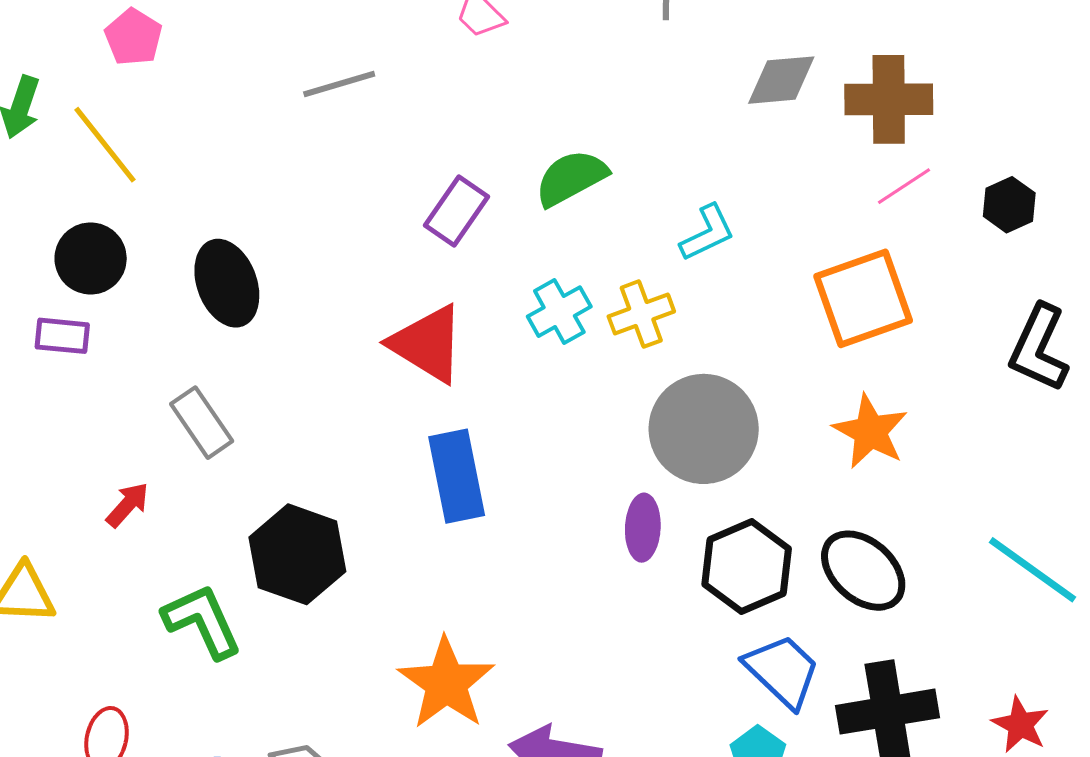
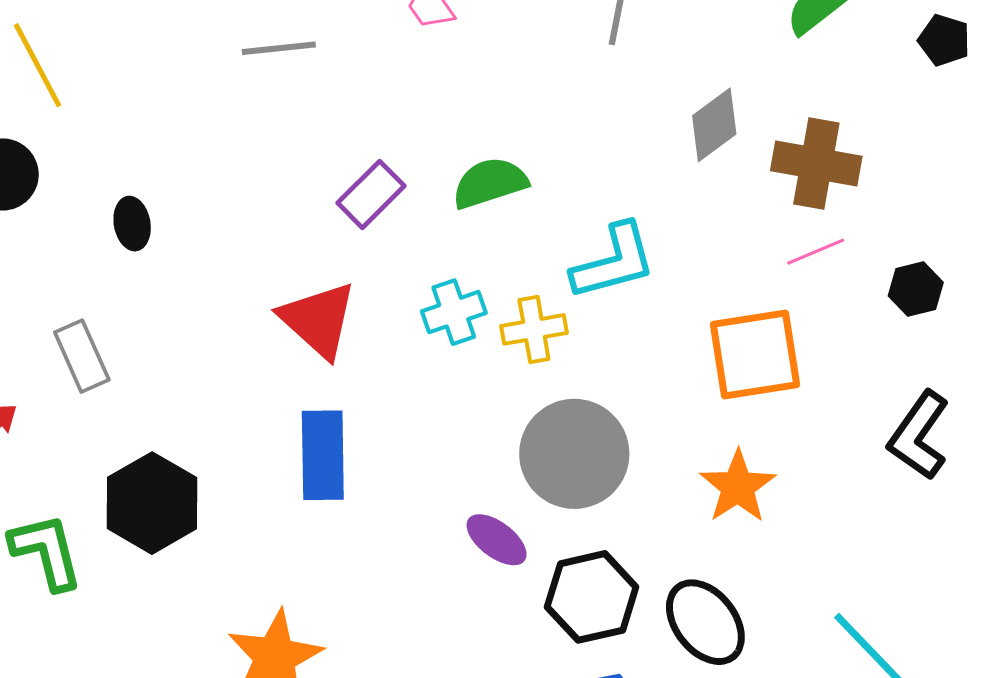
gray diamond: (781, 80) -> (714, 125), turned -42
cyan L-shape: (707, 233) -> (614, 262), size x1.5
black ellipse: (227, 283) -> (132, 224), size x0.6
purple ellipse: (643, 528) -> (497, 540), turned -66

